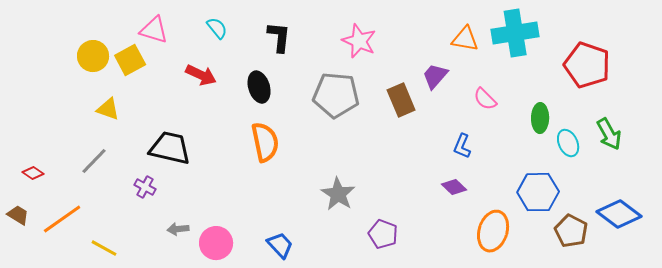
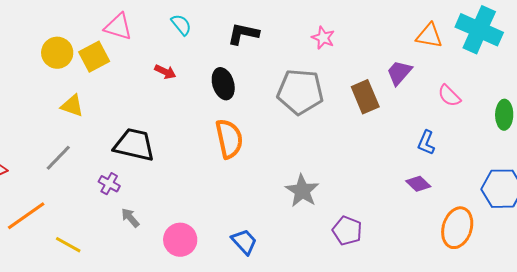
cyan cross: (515, 33) -> (479, 30), turned 33
black L-shape: (279, 37) -> (243, 34), turned -84
pink star: (359, 41) -> (323, 38), size x0.7
red arrow: (201, 75) -> (165, 72), size x0.7
gray arrow: (178, 229) -> (130, 218), moved, turned 55

